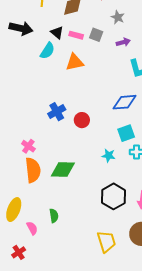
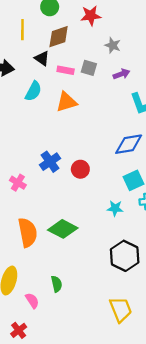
black triangle: (57, 33) -> (42, 58), moved
pink cross: (28, 146) -> (18, 183), moved
green diamond: (63, 169) -> (63, 229), turned 30

